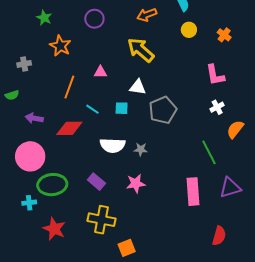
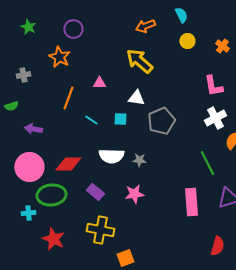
green star: (44, 18) -> (28, 27), moved
purple circle: (94, 19) -> (73, 29), moved
white cross: (217, 107) -> (215, 118), size x1.5
red diamond: (69, 128) -> (68, 164), moved

